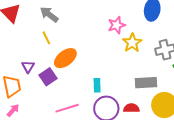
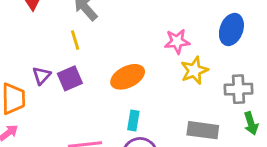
orange ellipse: (65, 58) -> (128, 77), moved
purple square: (48, 77) -> (70, 78), moved

